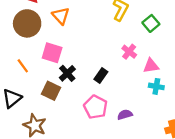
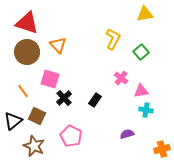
brown square: (51, 91) -> (37, 116), moved
pink pentagon: (96, 107) -> (71, 136), moved
purple semicircle: (125, 115) -> (127, 134), moved

